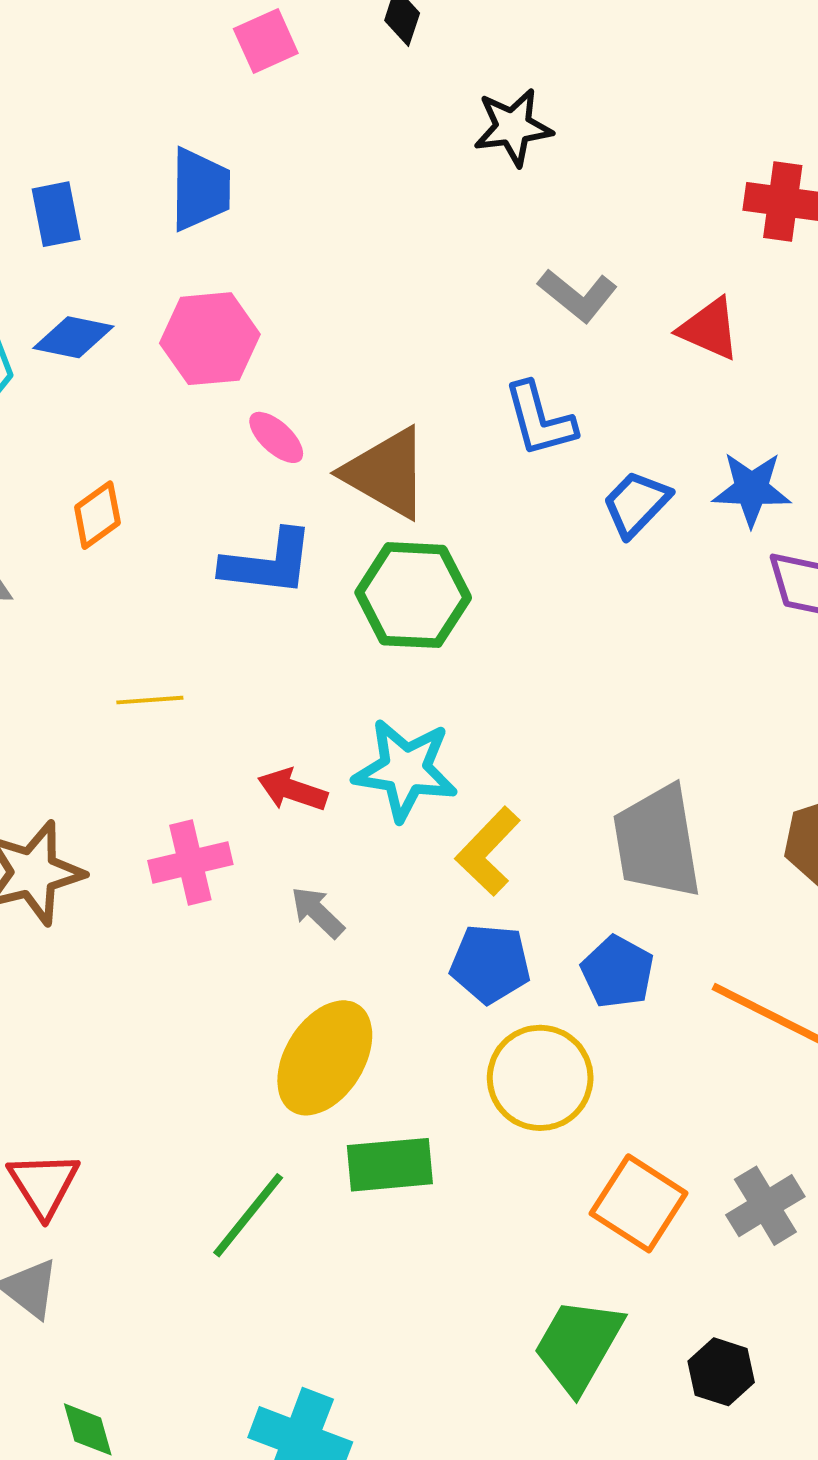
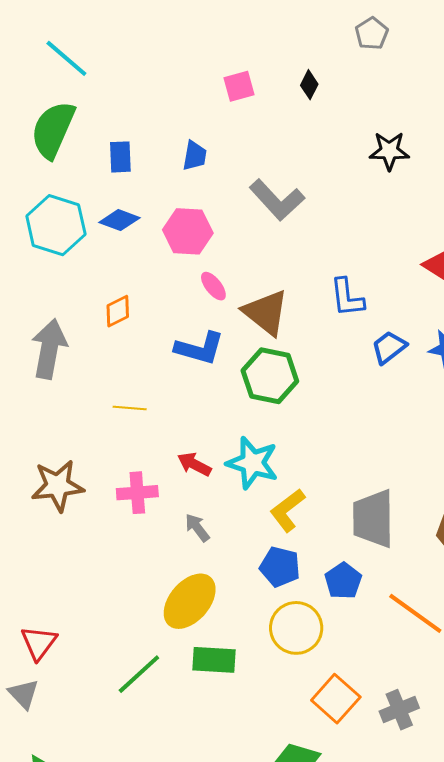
black star: (513, 127) -> (389, 151), moved
blue trapezoid: (200, 189) -> (195, 156), size x0.7
gray L-shape: (578, 295) -> (277, 200), moved, size x1.4

